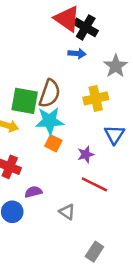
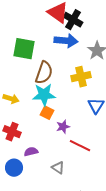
blue arrow: (77, 54) -> (66, 41), size x1.6
green square: (25, 101) -> (24, 49), moved
purple star: (86, 154) -> (63, 127), moved

